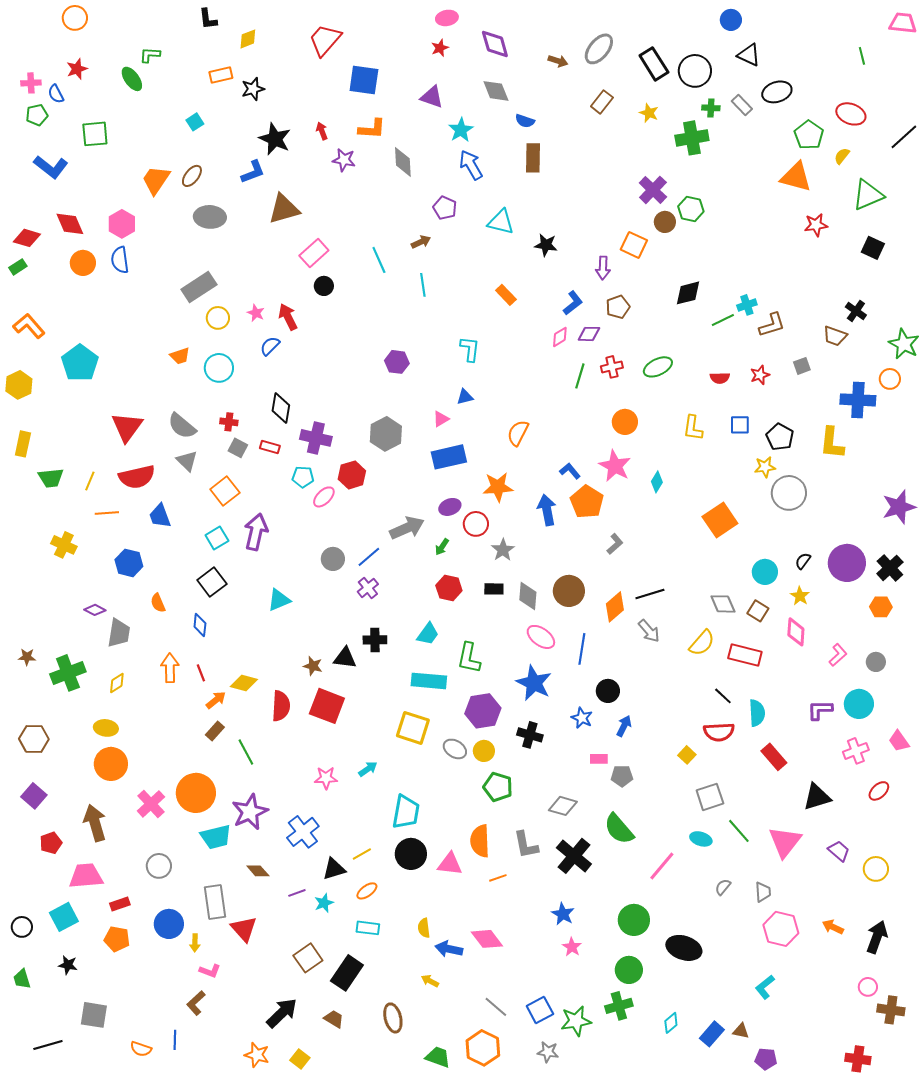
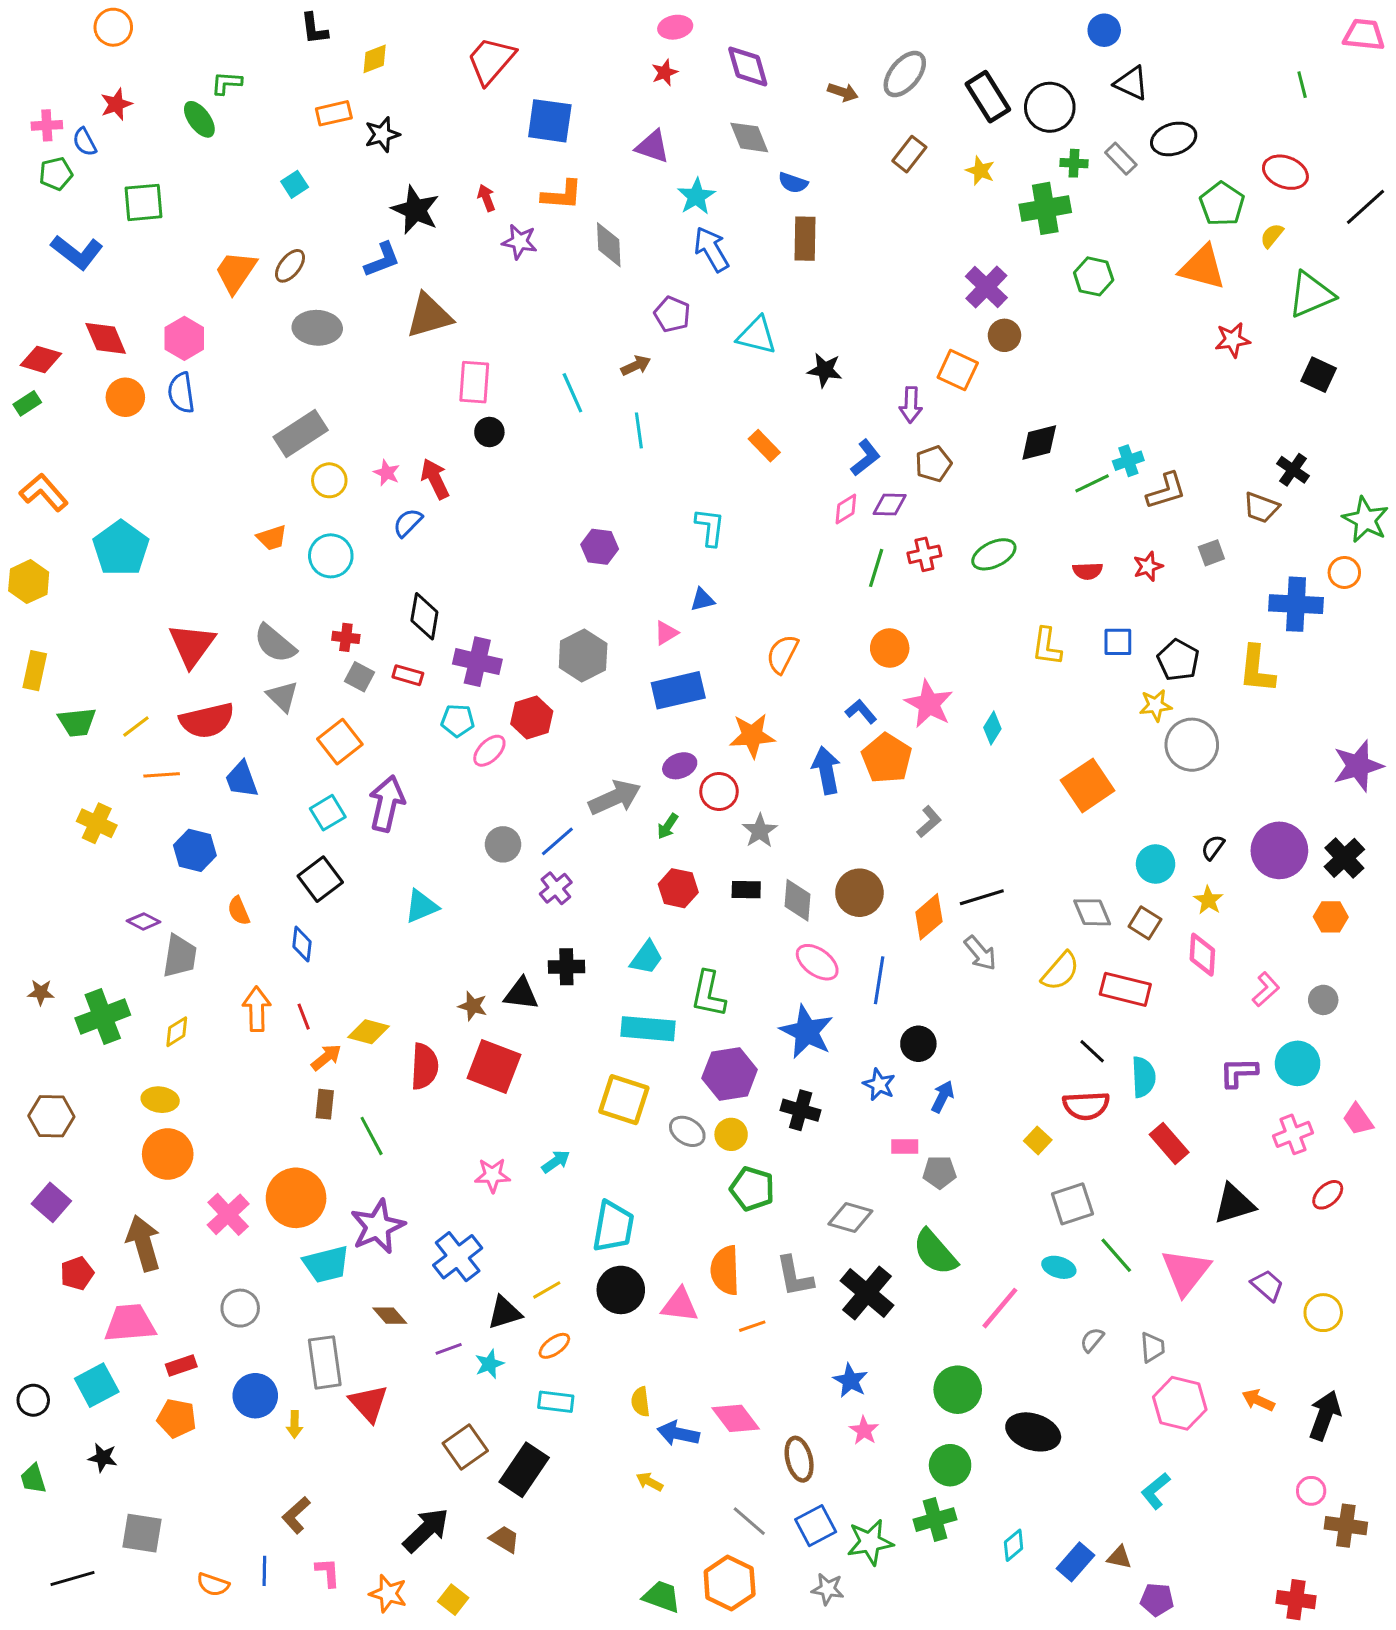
green hexagon: (691, 209) -> (1094, 276), moved
pink rectangle: (314, 253) -> (474, 382), turned -44
orange circle: (625, 422) -> (890, 648), moved
yellow line: (90, 481) -> (136, 727), turned 30
brown rectangle: (215, 731) -> (325, 1104), turned -36
pink L-shape: (210, 971) -> (328, 1572), moved, turned -115
brown ellipse: (393, 1018) -> (799, 1459), moved

